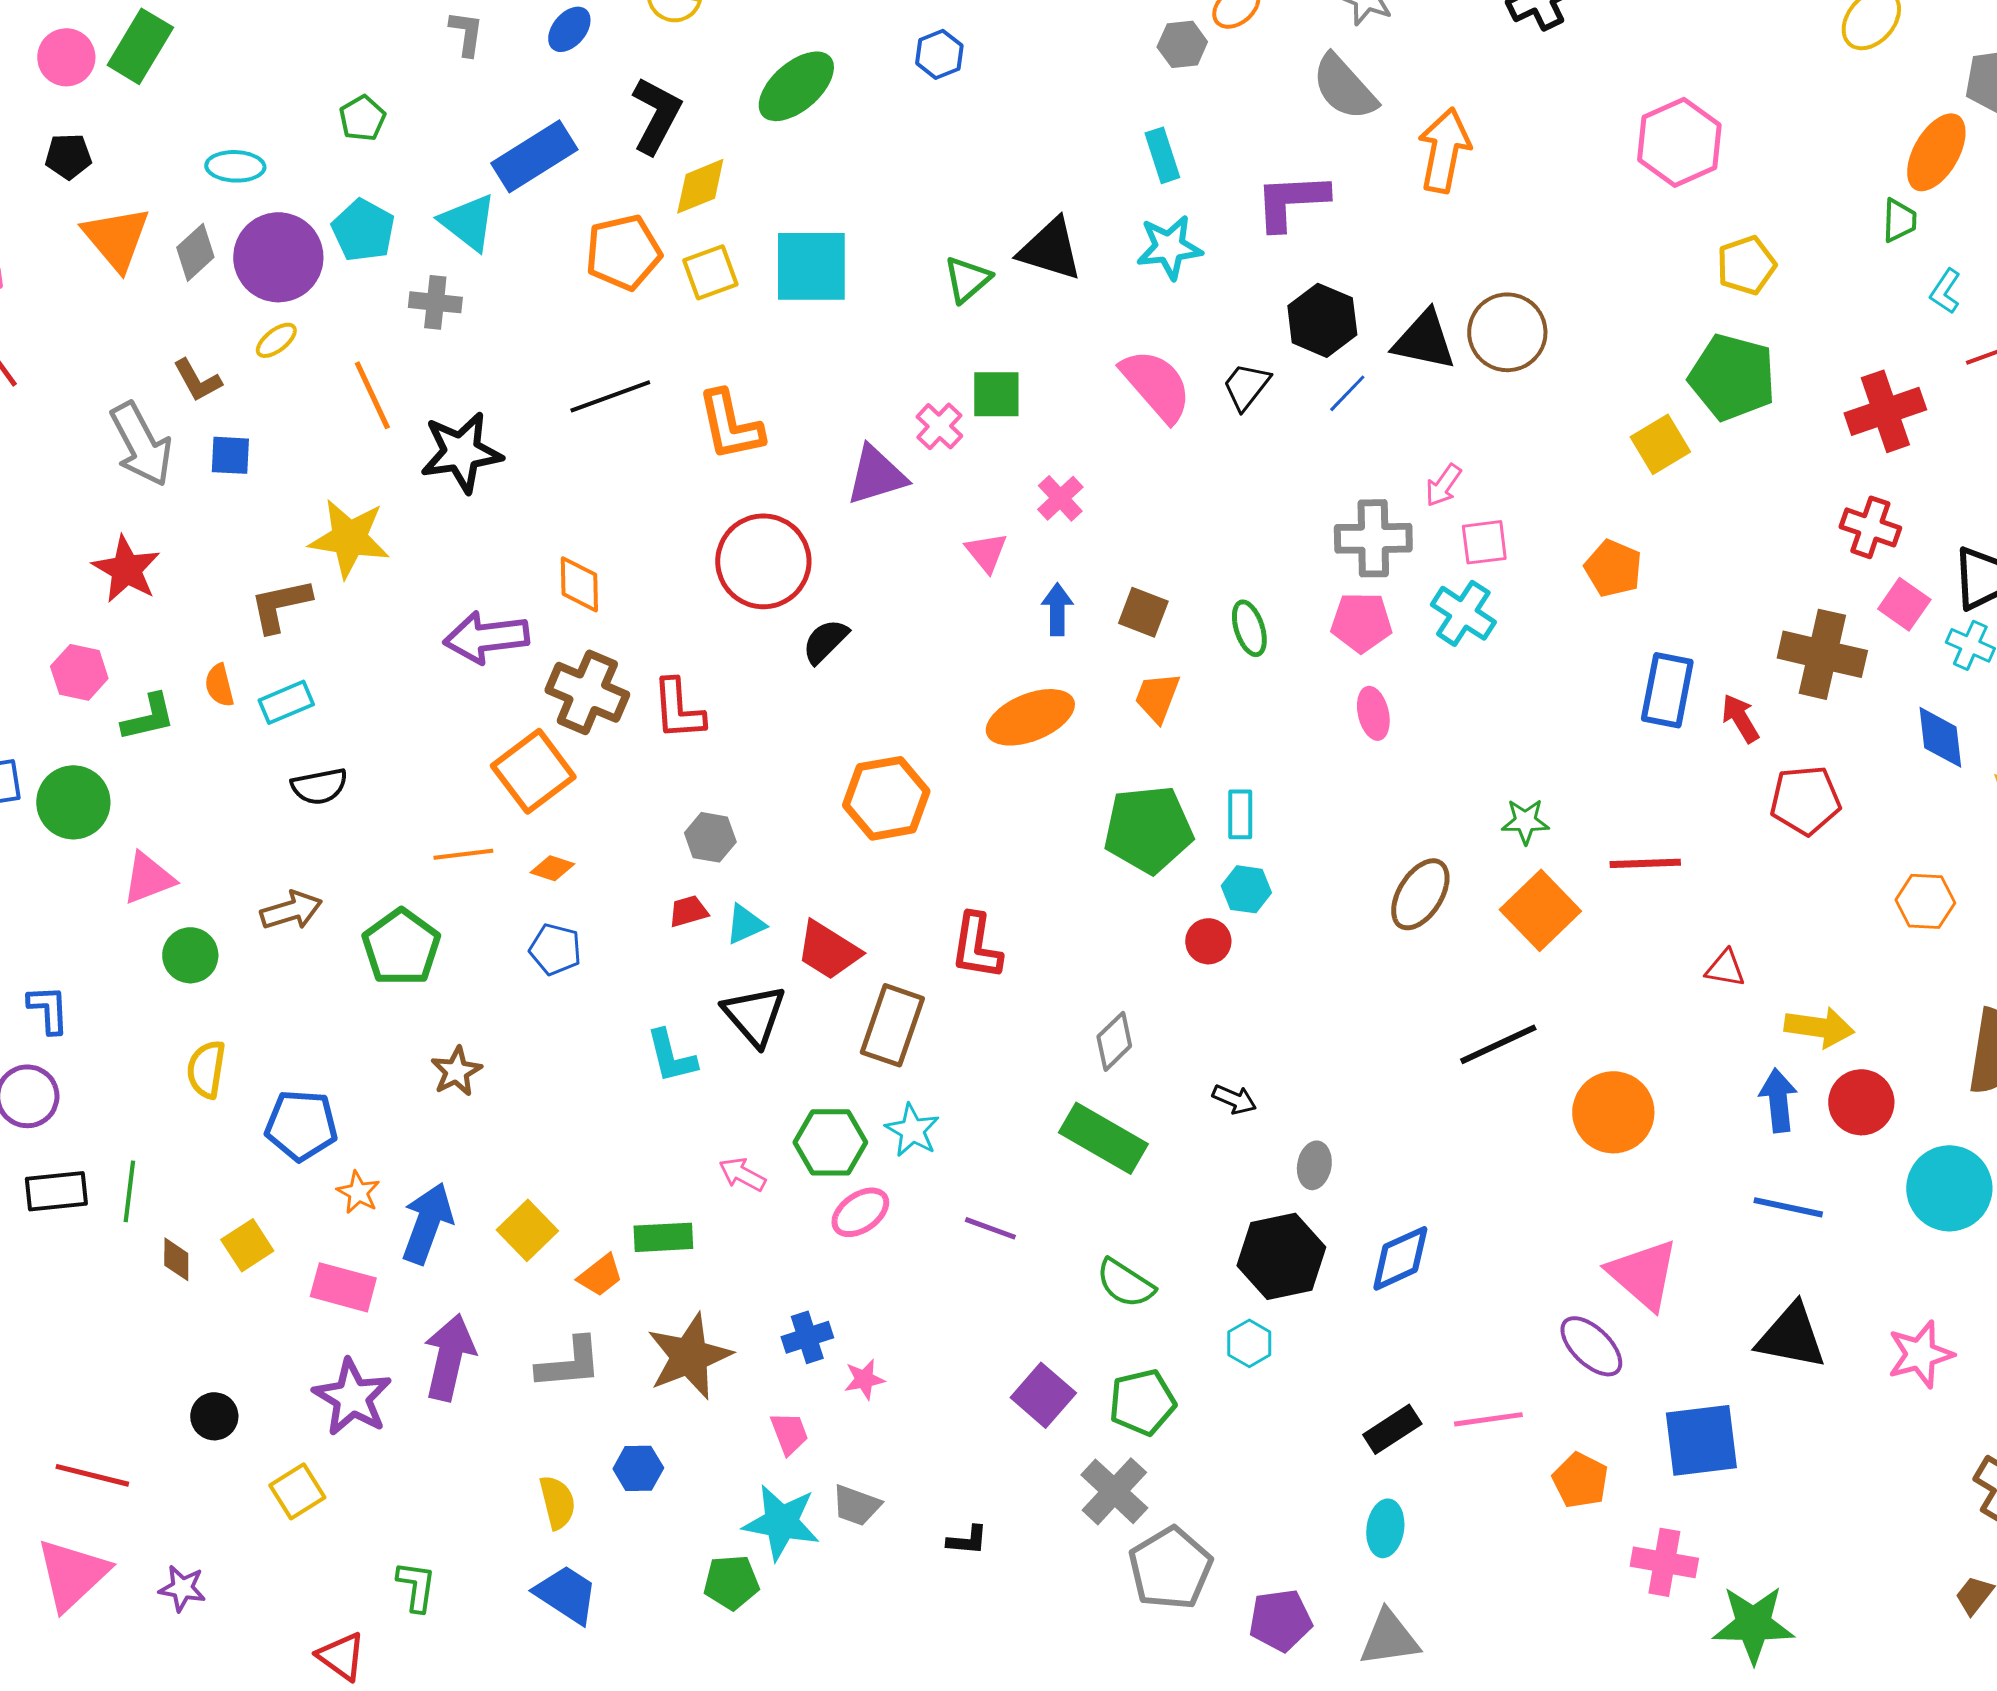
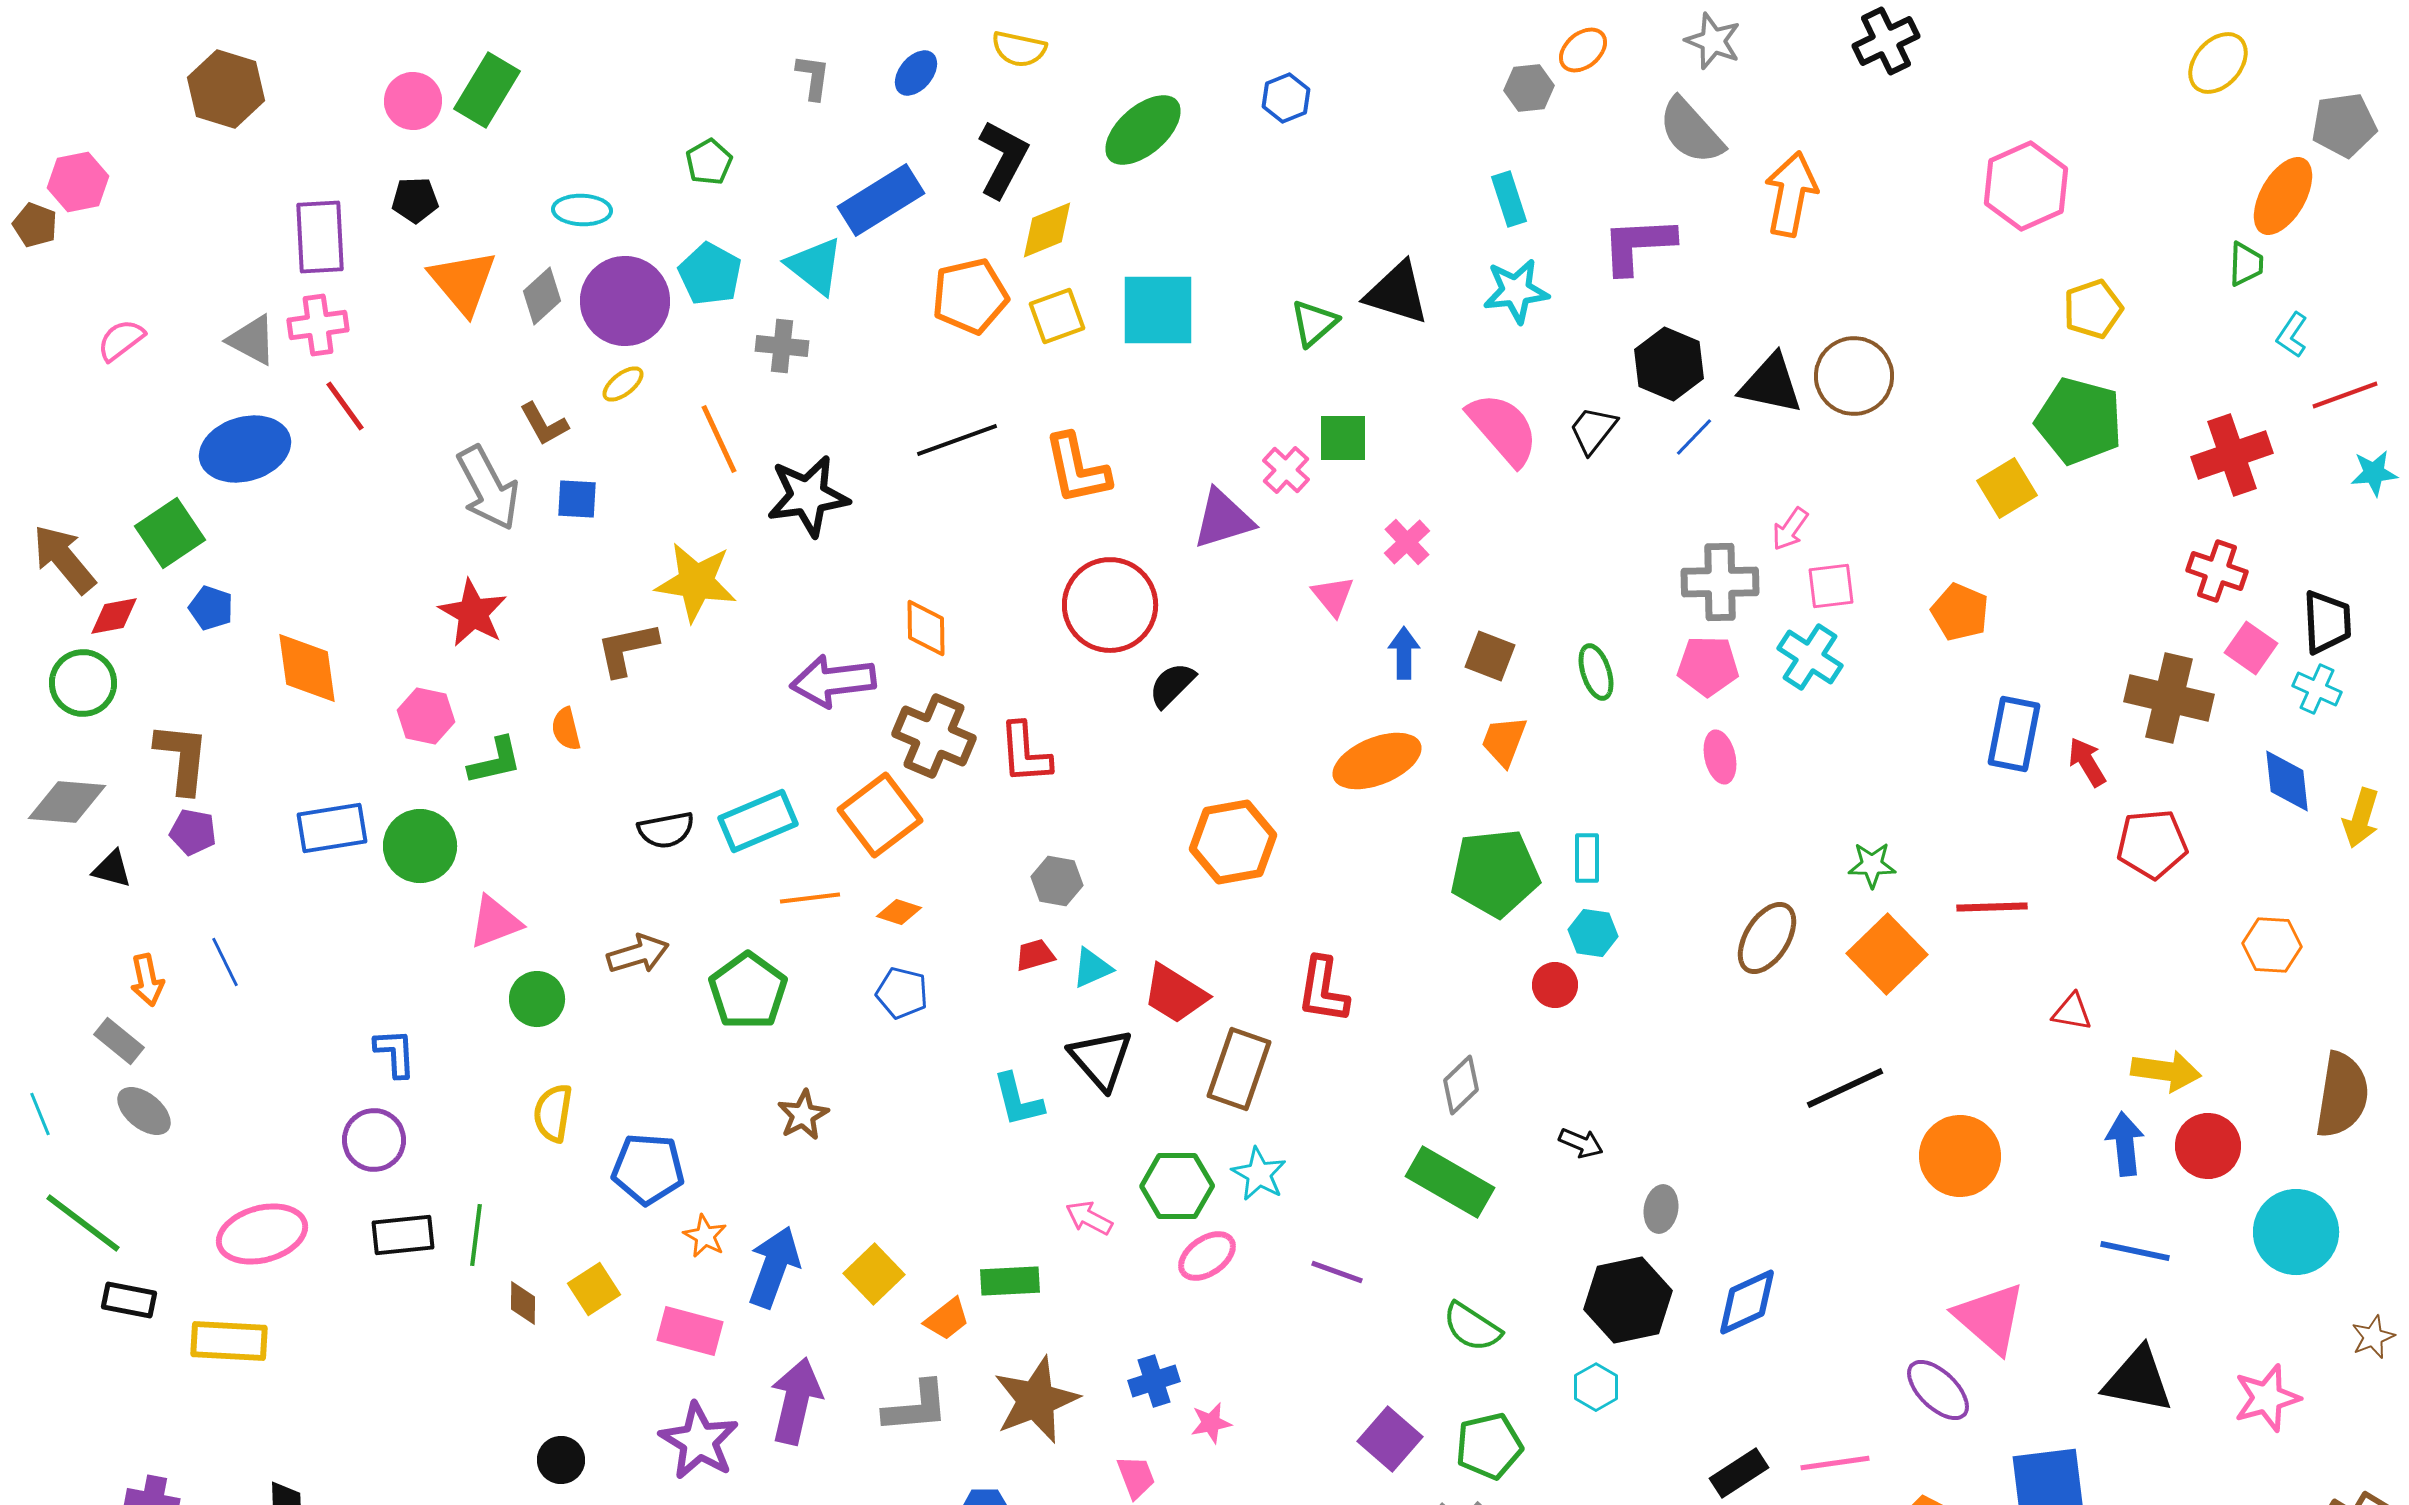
cyan rectangle: (286, 702) -> (758, 821), moved, size x1.4

